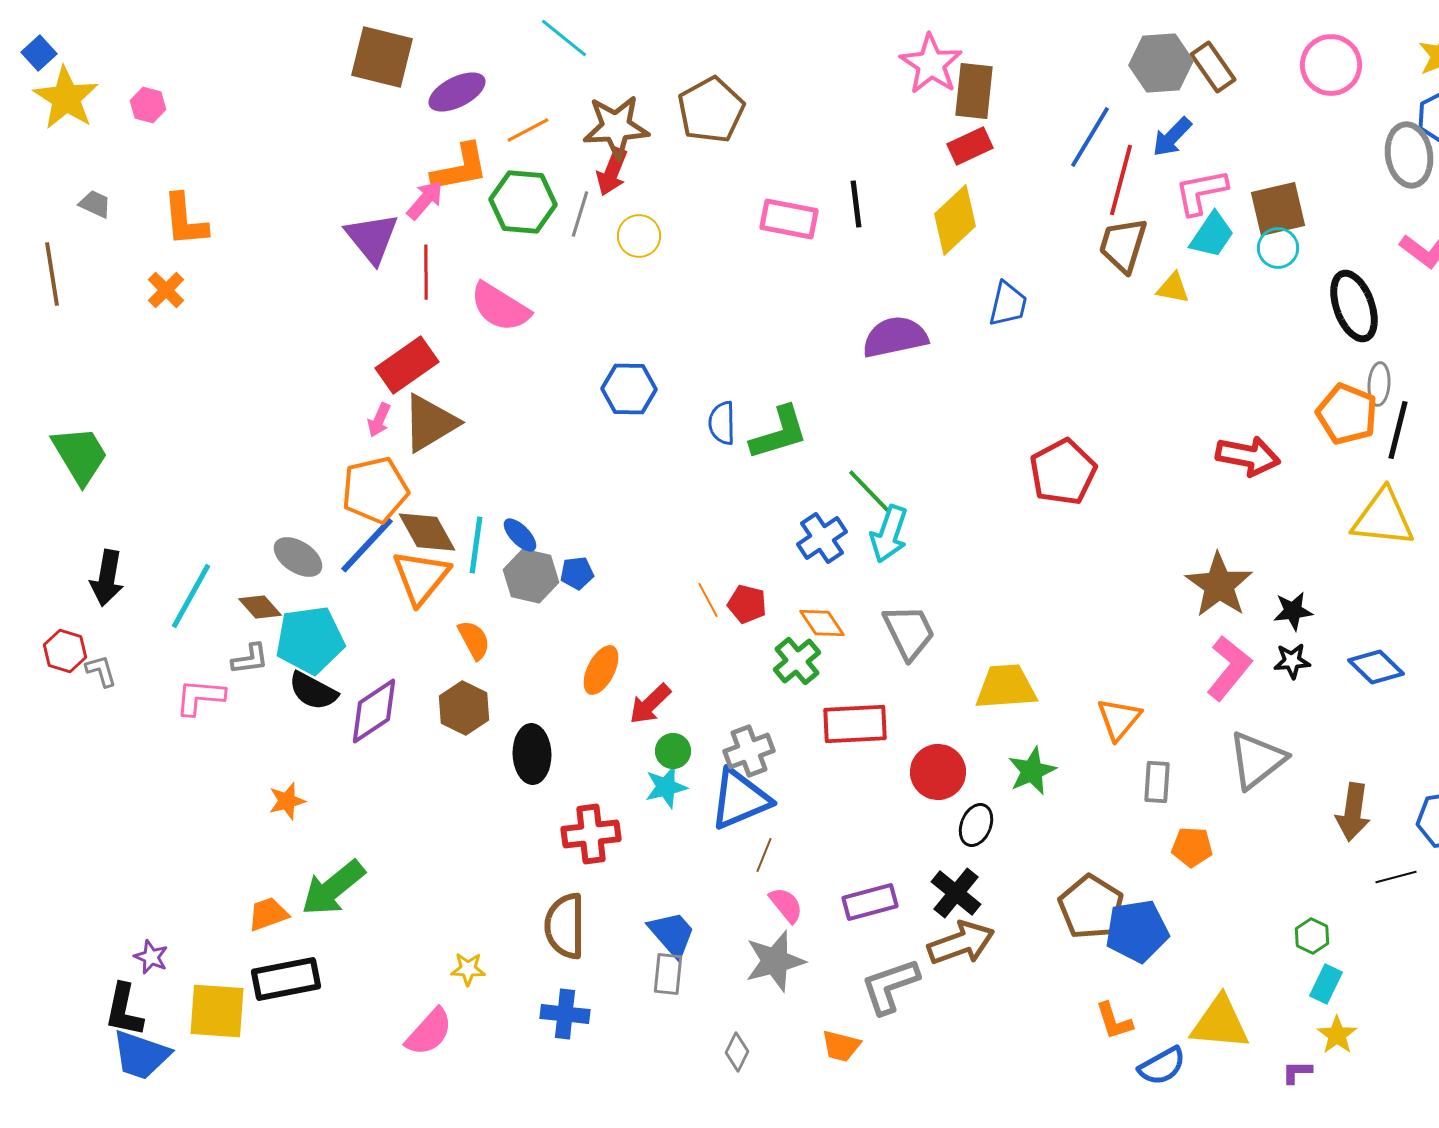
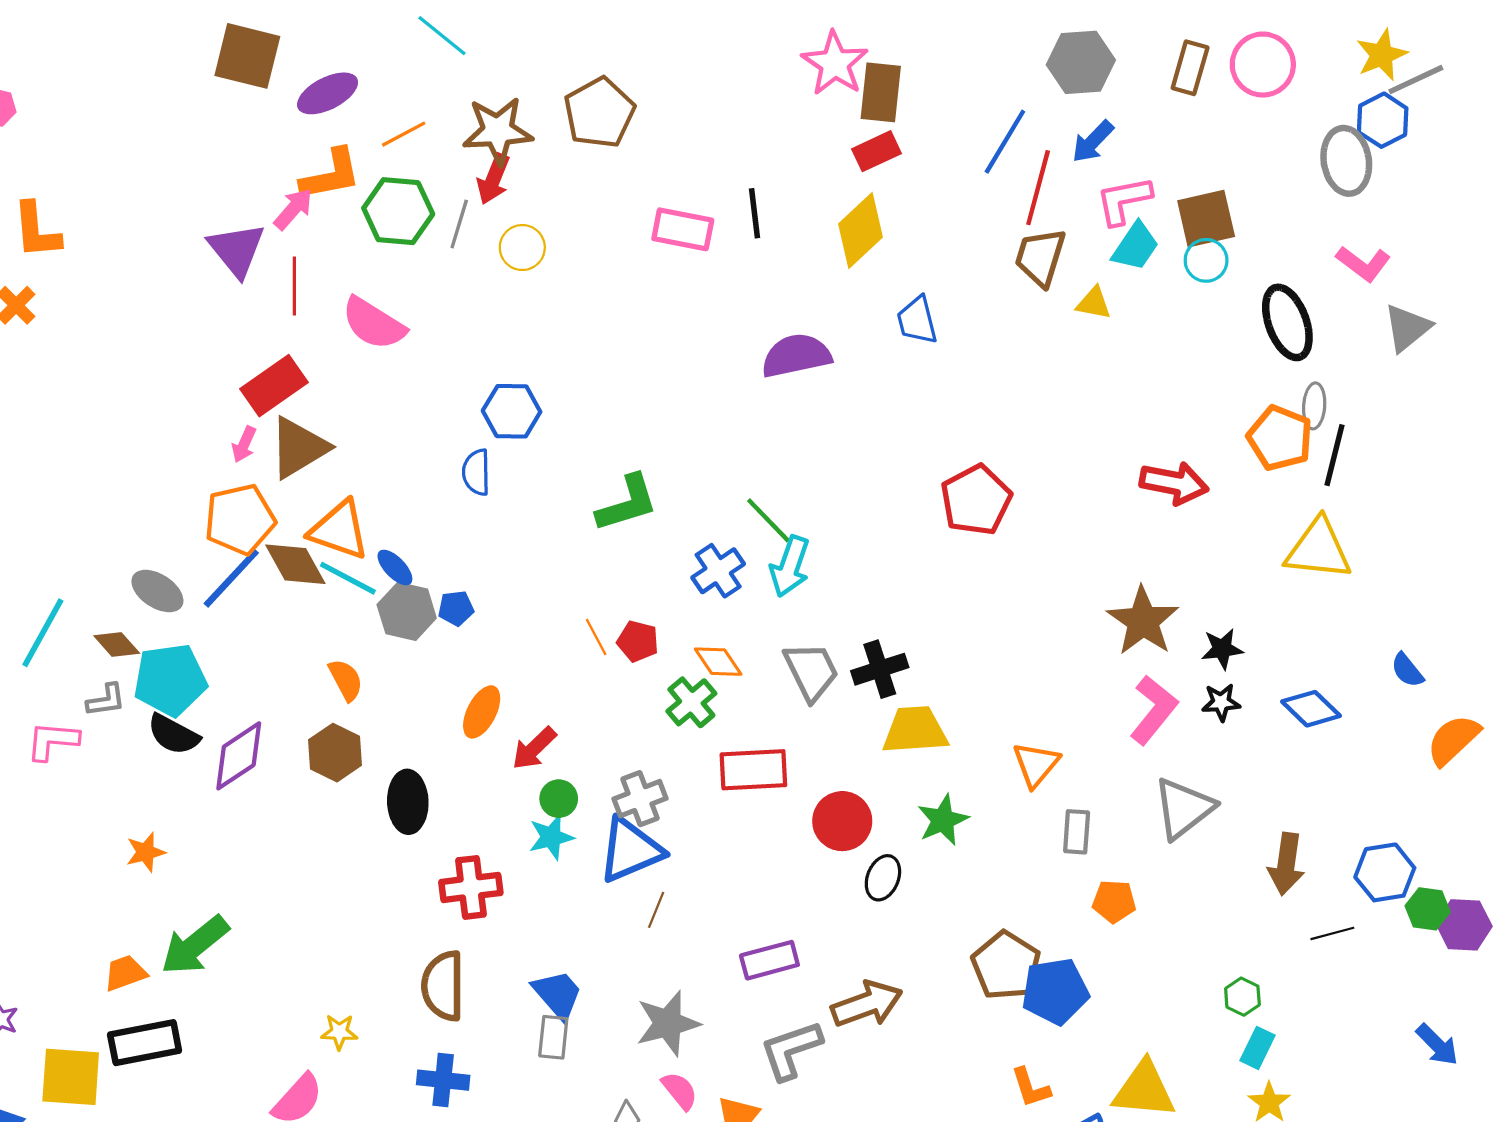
brown rectangle: (1213, 67) -> (1190, 68), moved, turned 51
blue trapezoid: (1008, 304) -> (917, 320), turned 153
blue semicircle: (722, 423) -> (476, 472), moved
green L-shape: (779, 433) -> (627, 503), moved
cyan line: (476, 545) -> (348, 578), turned -70
orange triangle: (421, 577) -> (339, 530), moved, turned -50
black cross: (956, 893) -> (880, 669), moved, turned 33
pink semicircle: (786, 905) -> (680, 1091), moved

